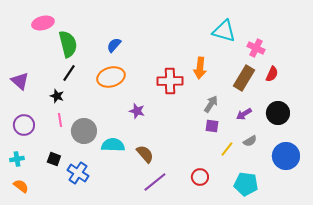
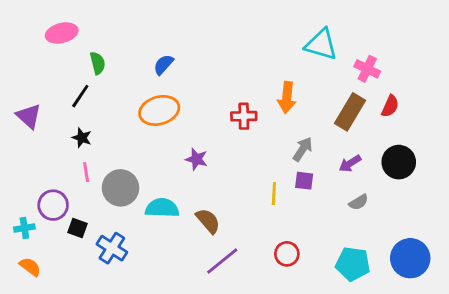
green semicircle: (68, 44) -> (98, 63), size x0.6
black line: (69, 73) -> (80, 96), moved
red cross: (170, 81) -> (244, 116), size x0.7
purple circle: (24, 125) -> (53, 205), moved
yellow line: (227, 149) -> (274, 194), moved, turned -35
blue circle: (286, 156) -> (410, 258), moved

